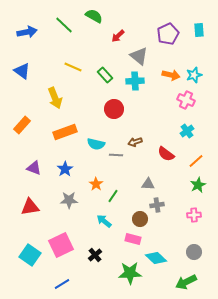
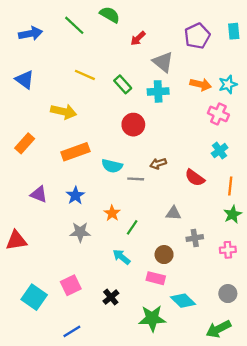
yellow arrow: (55, 98) -> (64, 112), turned -55
orange line: (196, 161) -> (230, 186), turned -42
gray cross: (157, 205) -> (195, 238), moved
red triangle: (30, 207) -> (16, 240), moved
pink square: (61, 245) -> (71, 285), size x0.7

